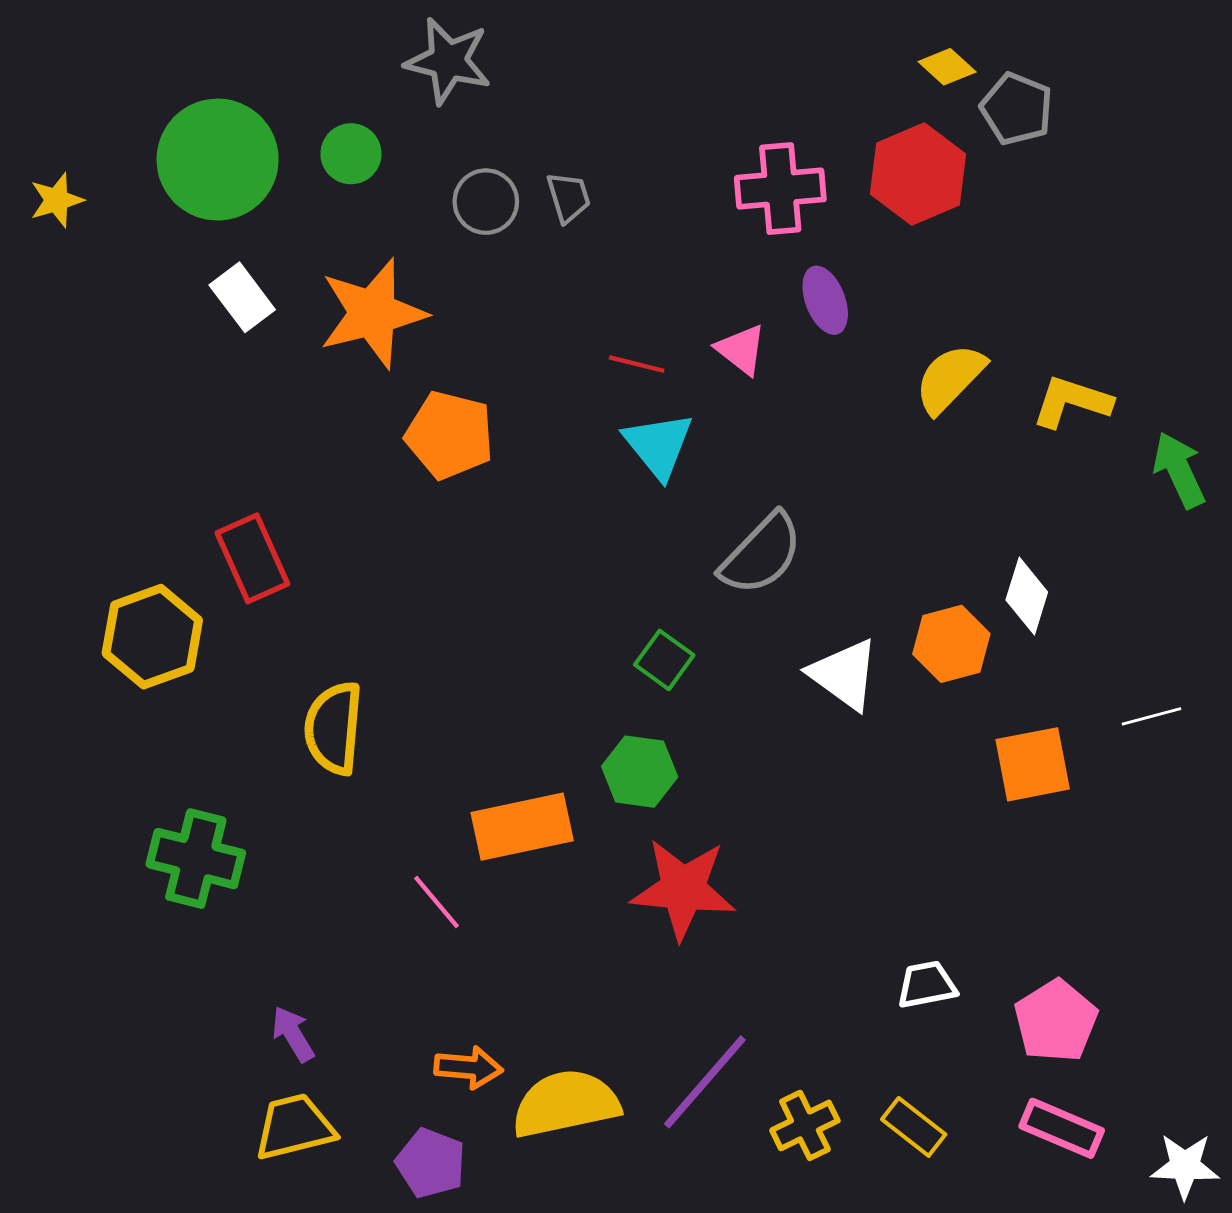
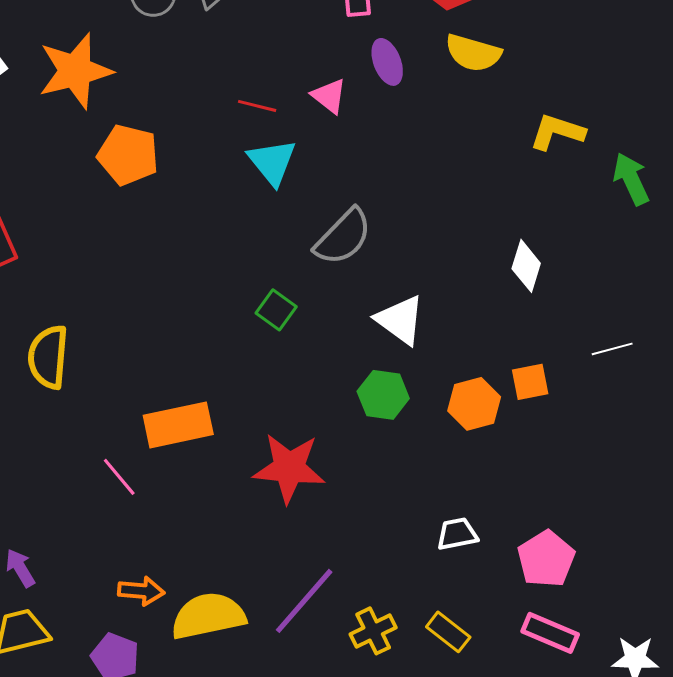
yellow semicircle: (950, 379) -> (473, 53), moved, turned -118
orange hexagon: (951, 644) -> (474, 404), moved
orange square: (1033, 764) -> (530, 382), size x0.7
green hexagon: (640, 772) -> (383, 395), moved

